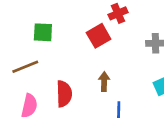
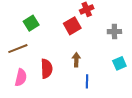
green square: (43, 32) -> (31, 23), turned -35

